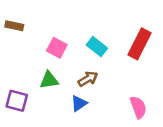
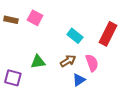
pink square: (57, 48) -> (35, 18), moved
blue triangle: (79, 103) -> (79, 80), moved
pink semicircle: (138, 107) -> (92, 63), moved

